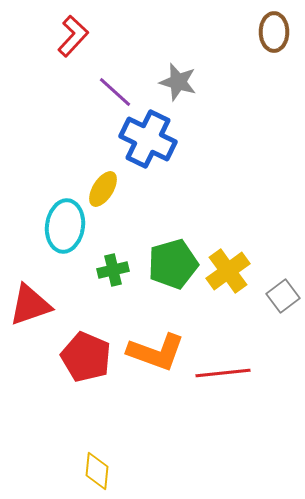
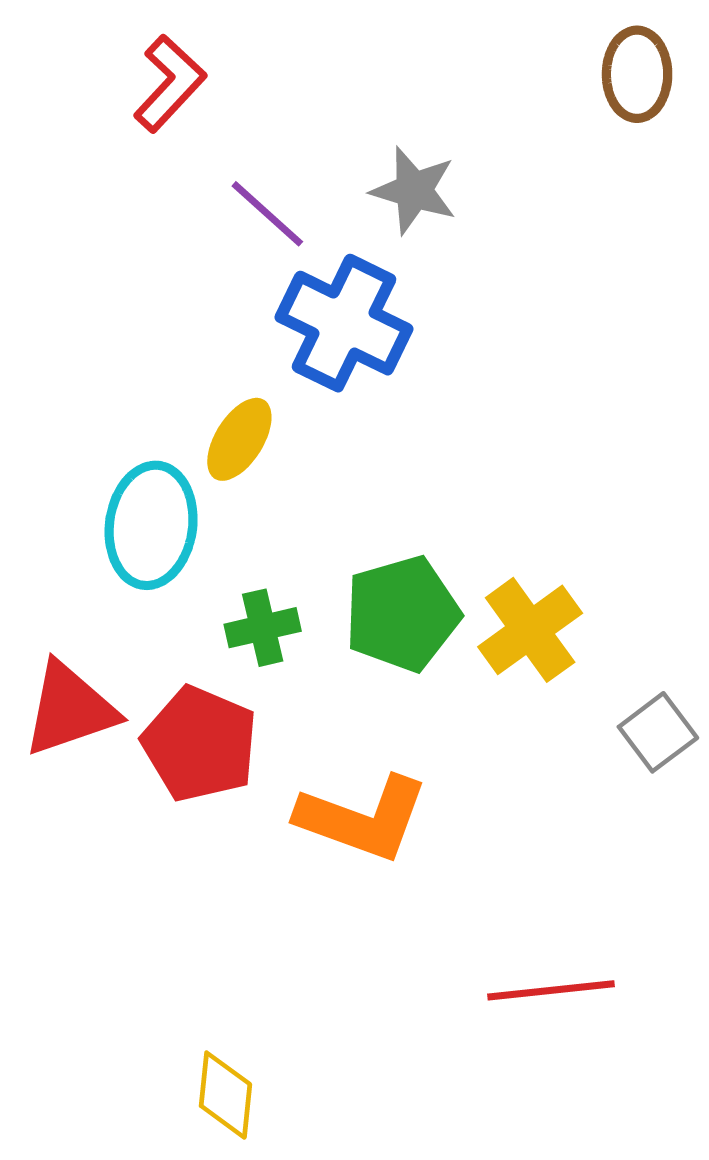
gray square: (283, 296) -> (658, 732), moved
red pentagon: (86, 357) -> (200, 744), moved
red line: (223, 373) -> (551, 990), moved

